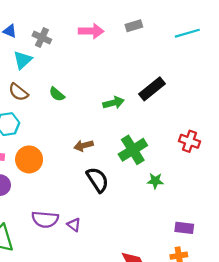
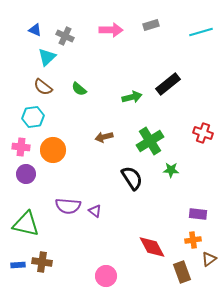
black semicircle: (98, 180) -> (132, 178), moved

